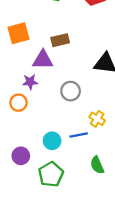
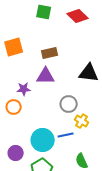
purple triangle: (43, 60) -> (46, 76), moved
gray circle: (71, 91) -> (69, 104), moved
cyan circle: (52, 141) -> (43, 140), size x1.5

